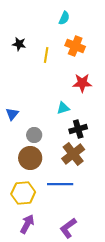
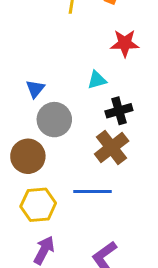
blue triangle: (12, 114) -> (35, 89), moved
gray circle: (34, 135) -> (54, 120), size x1.5
brown circle: (30, 158) -> (28, 156), moved

